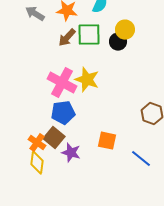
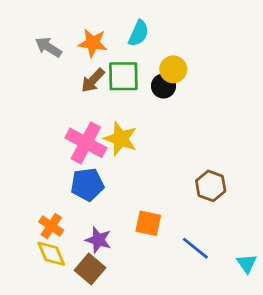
brown square: (54, 138) -> (90, 269), moved
yellow diamond: (37, 163) -> (51, 254), turned -30

